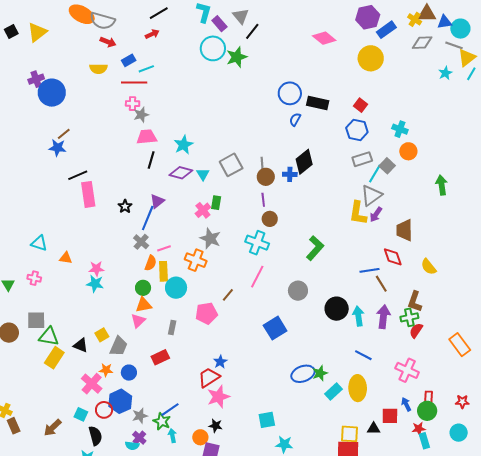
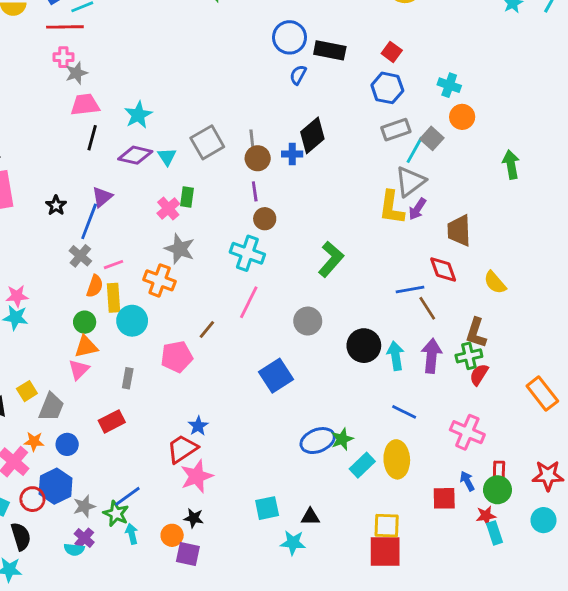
red star: (462, 402) -> (548, 475), size x1.5
black triangle: (374, 429) -> (310, 517), moved

